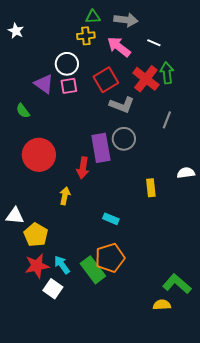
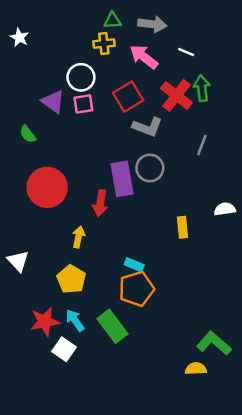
white triangle: (15, 216) -> (18, 261), turned 42
yellow pentagon: (36, 235) -> (71, 279), moved
orange pentagon: (110, 258) -> (137, 289), moved

